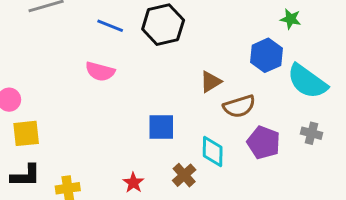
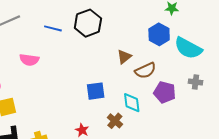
pink semicircle: (100, 71) -> (29, 60), moved

